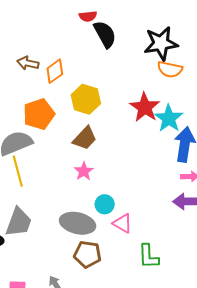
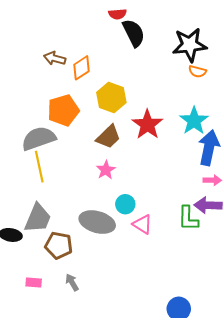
orange semicircle: (170, 69) -> (197, 71), size x0.7
red star: (145, 107) -> (147, 125), moved
brown pentagon: (88, 254) -> (59, 245), moved
green L-shape: (149, 256) -> (188, 218), moved

